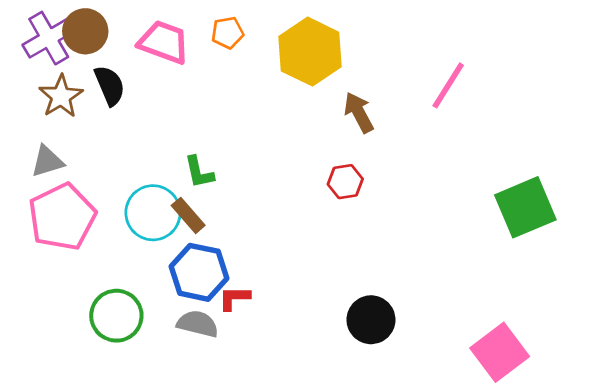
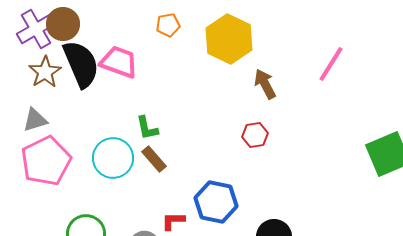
pink trapezoid: (164, 42) -> (119, 62), moved
black semicircle: (110, 85) -> (81, 64), size x1.6
brown rectangle: (188, 215) -> (154, 159), moved
blue hexagon: (199, 272) -> (216, 202), moved

